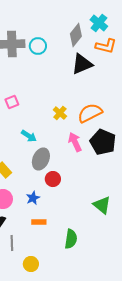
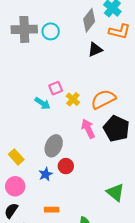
black triangle: (82, 64) -> (95, 50), size x0.7
pink square: (12, 102) -> (56, 88), moved
cyan arrow: (29, 136) -> (43, 103), moved
blue star: (33, 198) -> (46, 174), moved

